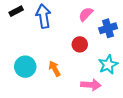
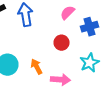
pink arrow: (91, 85) -> (60, 80), moved

